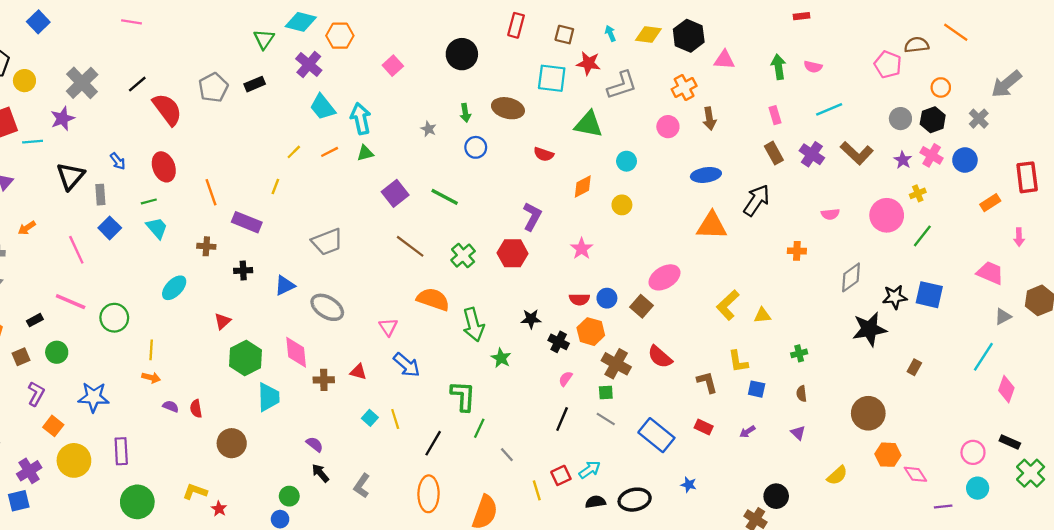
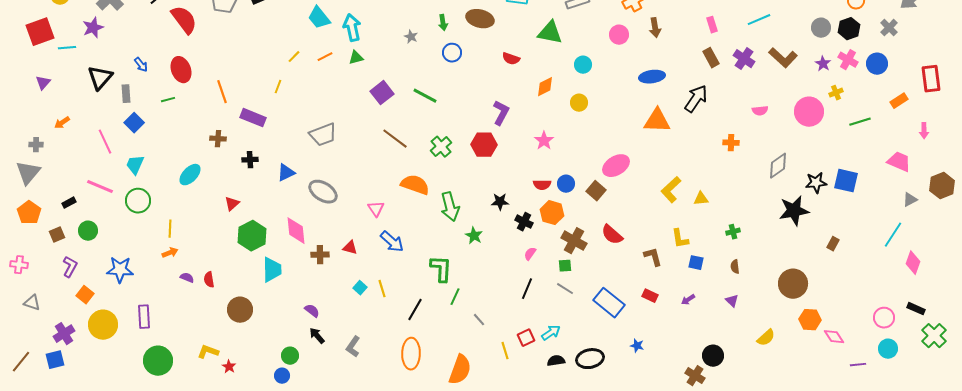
cyan trapezoid: (157, 228) -> (135, 165), moved, turned -115
green line: (922, 236) -> (860, 122), moved, turned 35
orange arrow: (151, 378) -> (170, 253), turned -35

